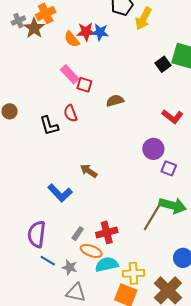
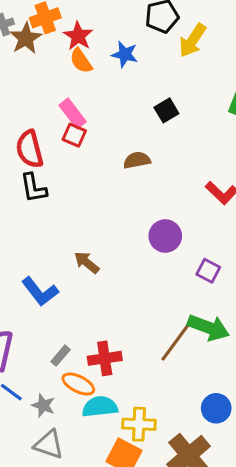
red star: (86, 32) -> (78, 36), moved, turned 30
black square: (163, 64) -> (166, 110), moved
red square: (84, 85) -> (74, 135), moved
red semicircle: (70, 113) -> (30, 149), moved, size x1.4
purple circle: (153, 149) -> (165, 236), moved

